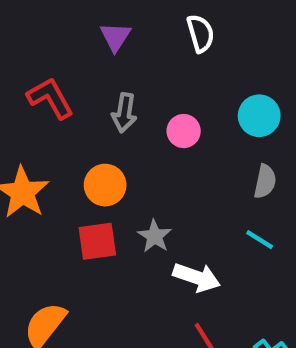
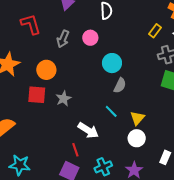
cyan circle: (259, 116) -> (112, 63), moved
pink circle: (184, 131) -> (90, 38), moved
white arrow: (197, 277) -> (88, 130), moved

